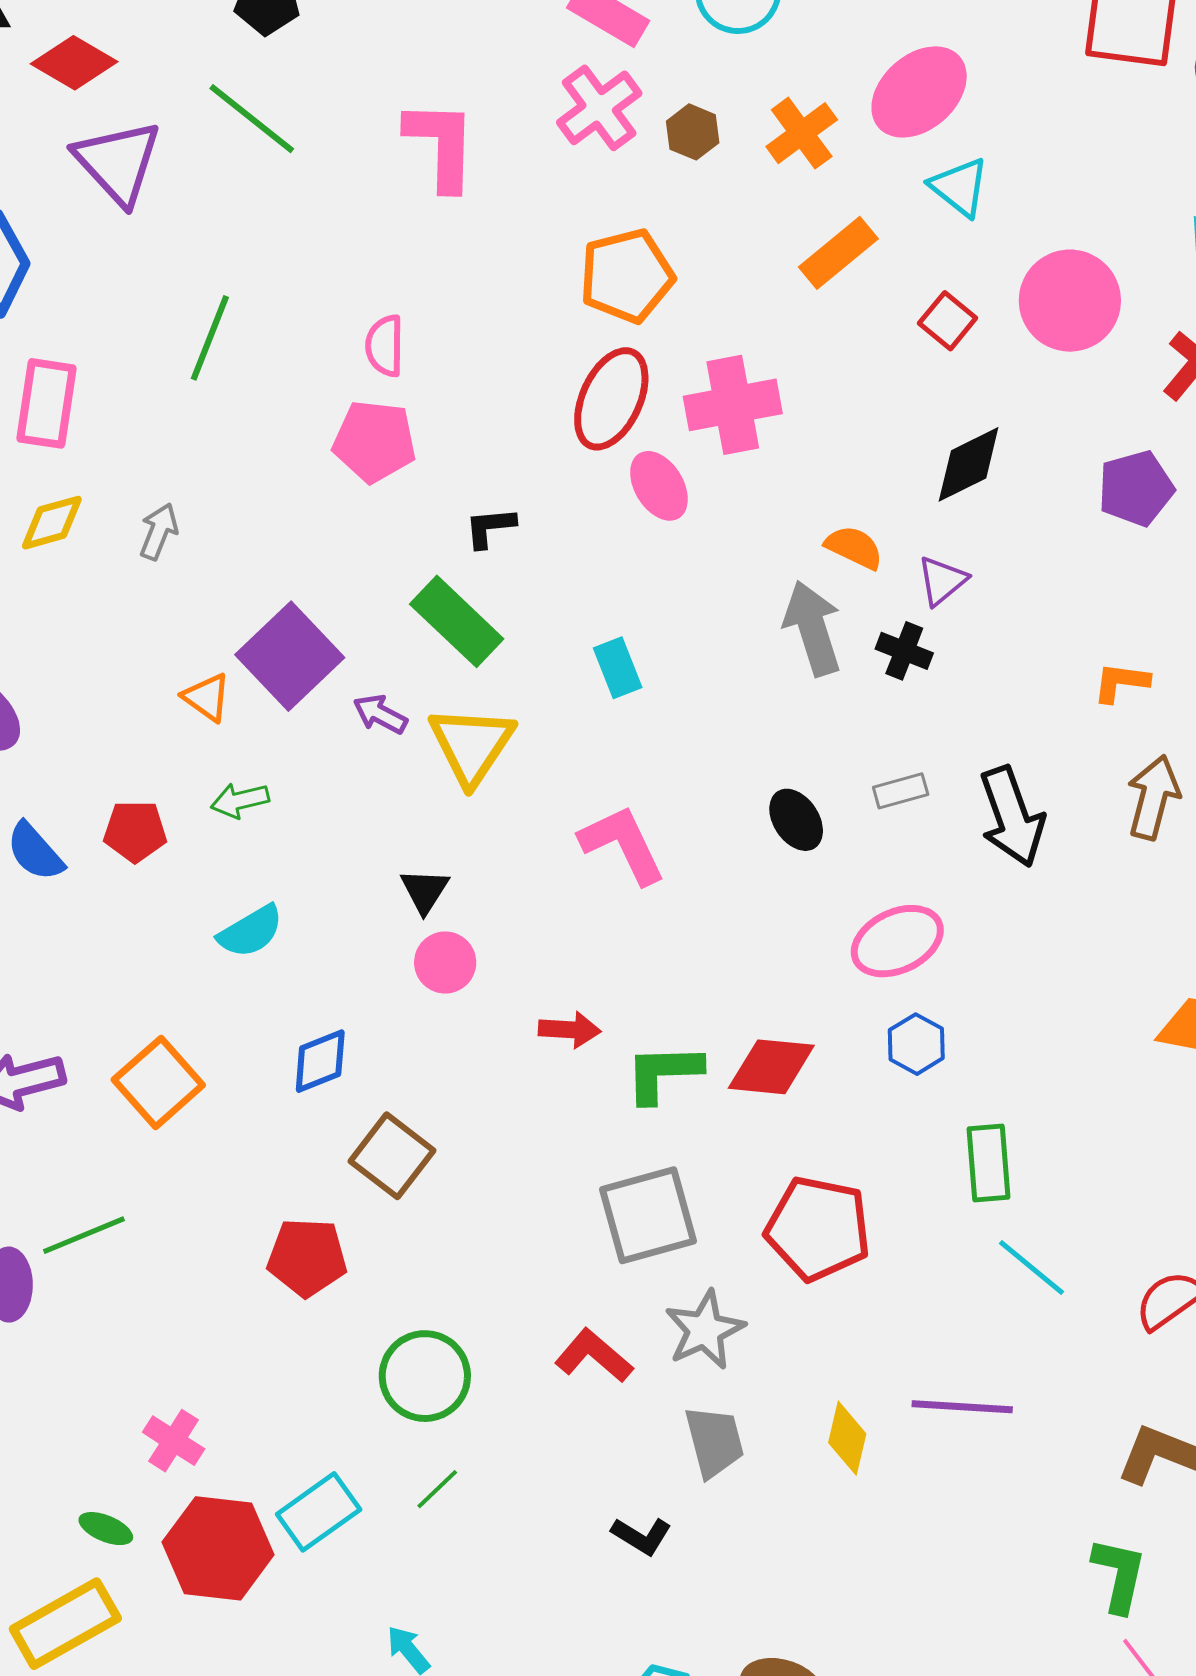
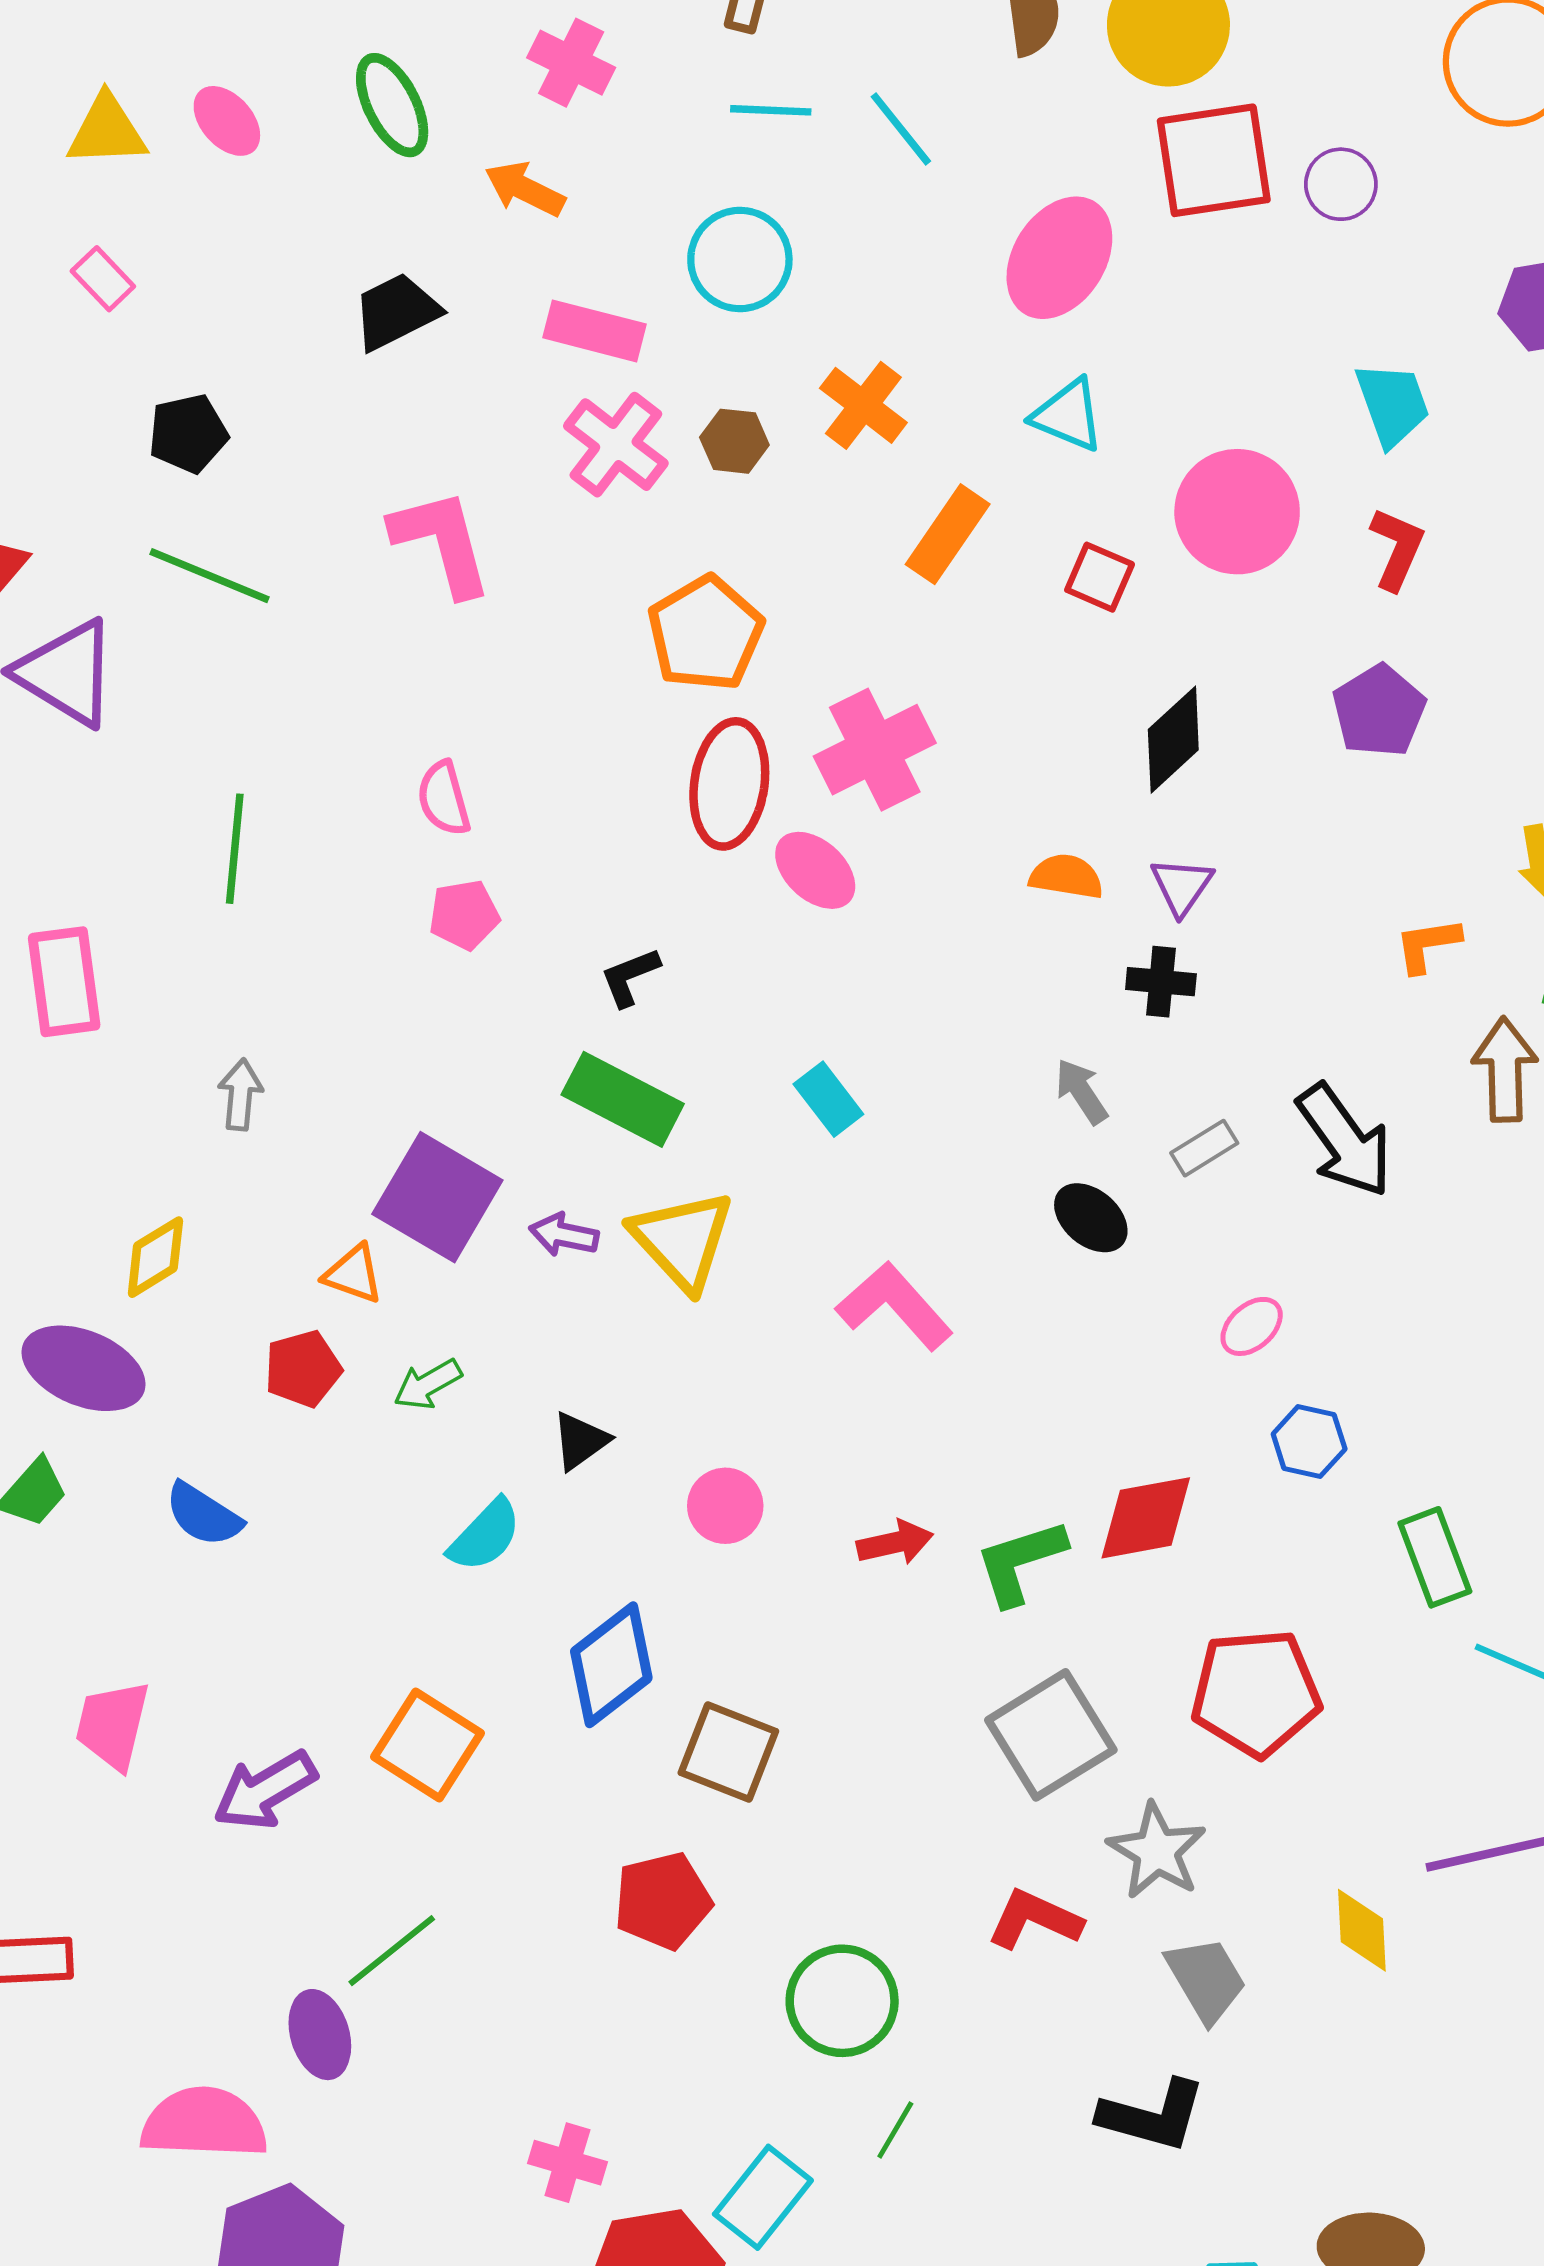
pink ellipse: (919, 92) -> (1059, 258), moved
pink pentagon: (374, 441) -> (464, 915), size x0.7
yellow diamond: (52, 523) -> (155, 1257), moved
gray arrow: (813, 628) -> (1081, 1091), moved, size x0.6
red pentagon: (135, 831) -> (303, 1369), moved
black triangle: (425, 891) -> (580, 1441), moved, turned 38
pink ellipse: (897, 941) -> (1252, 1326), size x0.6
blue diamond: (320, 1061) -> (611, 1665), size x1.4
black L-shape: (642, 1536) -> (1152, 2116), size x1.5

